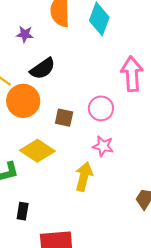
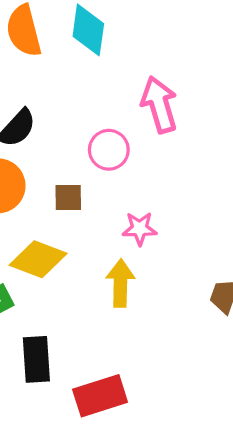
pink circle: (101, 108) -> (109, 150), moved
black rectangle: (23, 211) -> (36, 359), size x1.6

